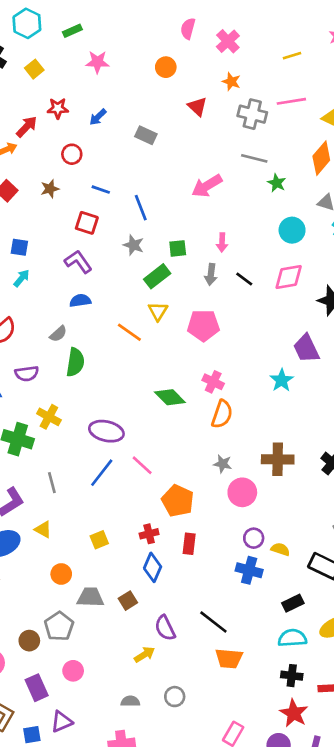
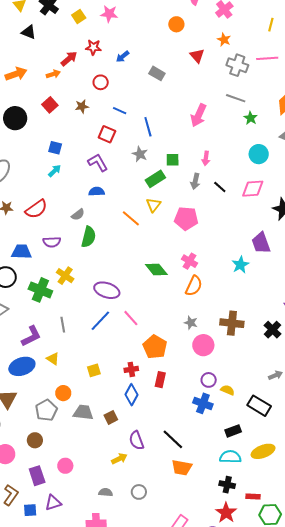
yellow line: (292, 56) -> (271, 25), turned -64
pink star: (97, 62) -> (109, 14), moved
pink arrow: (207, 186) -> (199, 115), turned -40
gray pentagon: (59, 626) -> (46, 410), moved

